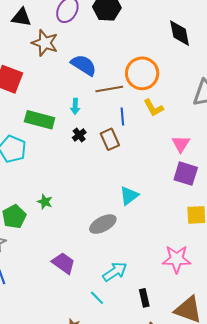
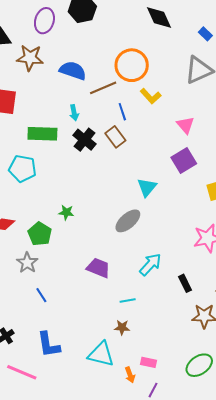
black cross: (79, 135) -> (84, 140), size x1.6
purple square: (186, 174) -> (184, 161), moved, turned -35
cyan line: (97, 298) -> (128, 301), moved, turned -42

